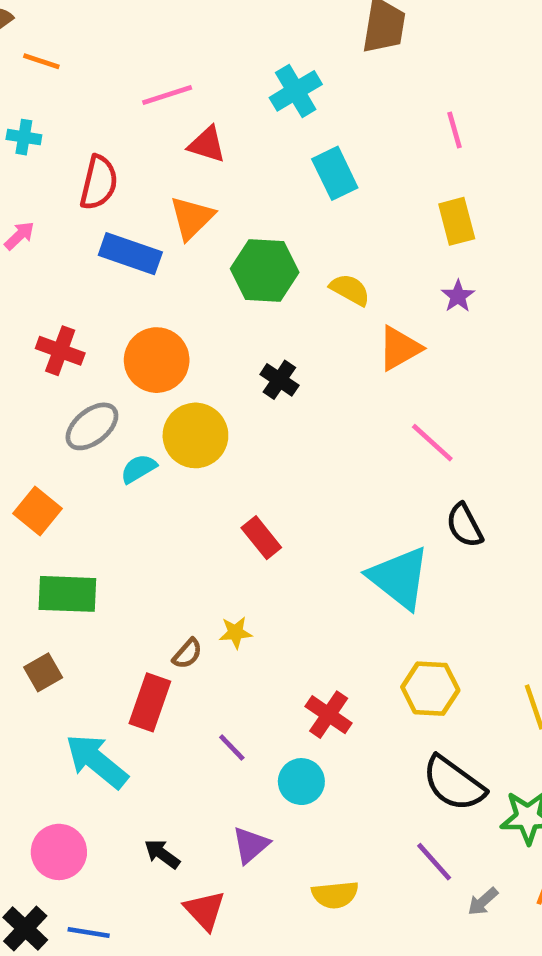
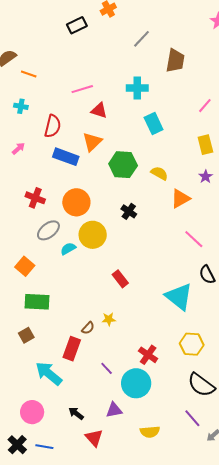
cyan cross: (296, 91) -> (137, 88), turned 30
pink line: (455, 130) -> (205, 106), turned 56
cyan circle: (301, 782) -> (136, 383), size x1.5
purple triangle: (251, 845) -> (114, 410), turned 30

